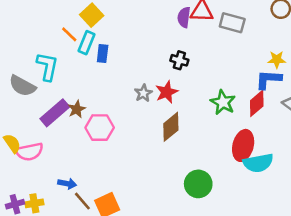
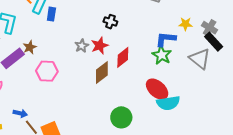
blue L-shape: (269, 79) -> (166, 39), moved
green star: (223, 102) -> (162, 55), moved
red diamond: (257, 103) -> (123, 57), moved
brown star: (77, 109) -> (30, 47), moved
red ellipse: (243, 145) -> (157, 89), turned -65

